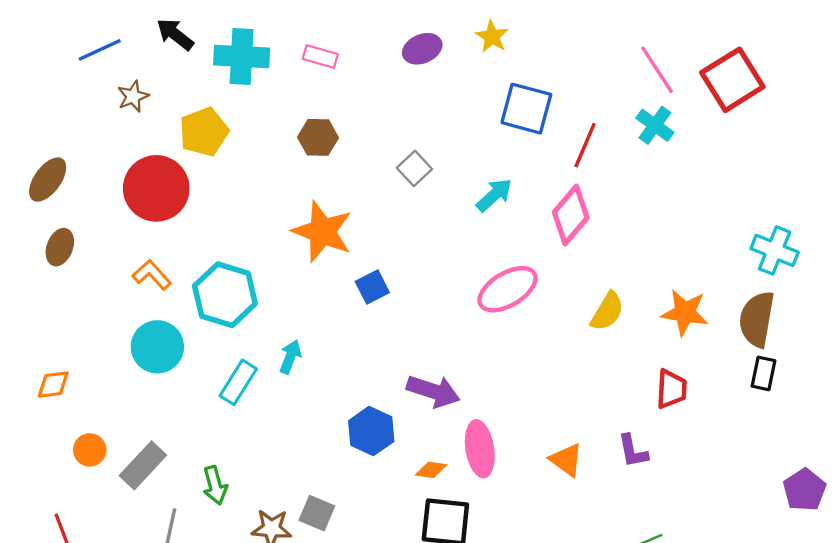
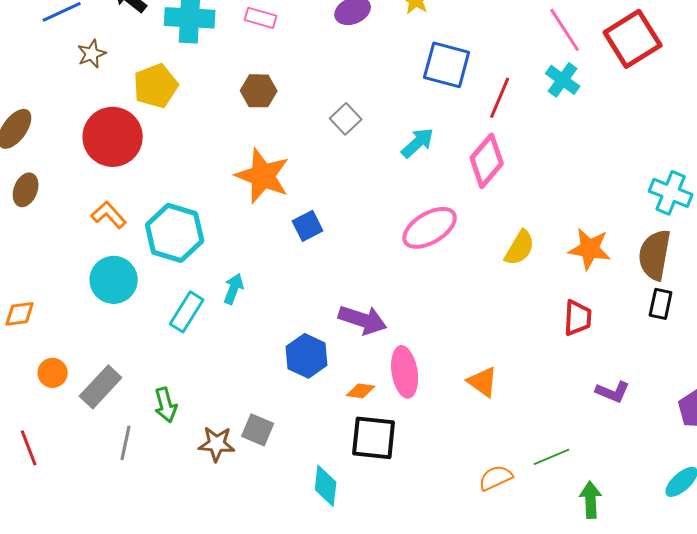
purple L-shape: (633, 451) -> (613, 392), moved, turned -56

